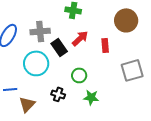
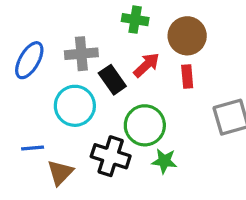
brown circle: (126, 20) -> (187, 36), moved
green circle: (79, 75) -> (145, 125), size x1.6
black cross: (58, 94) -> (111, 156), size x1.6

